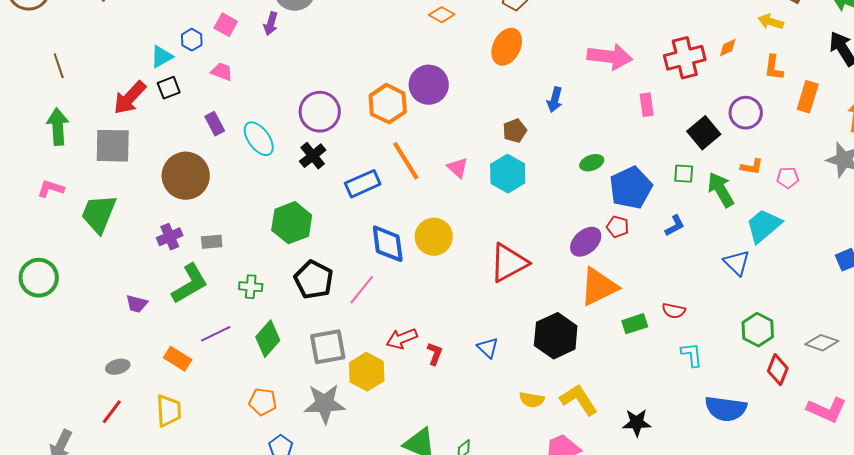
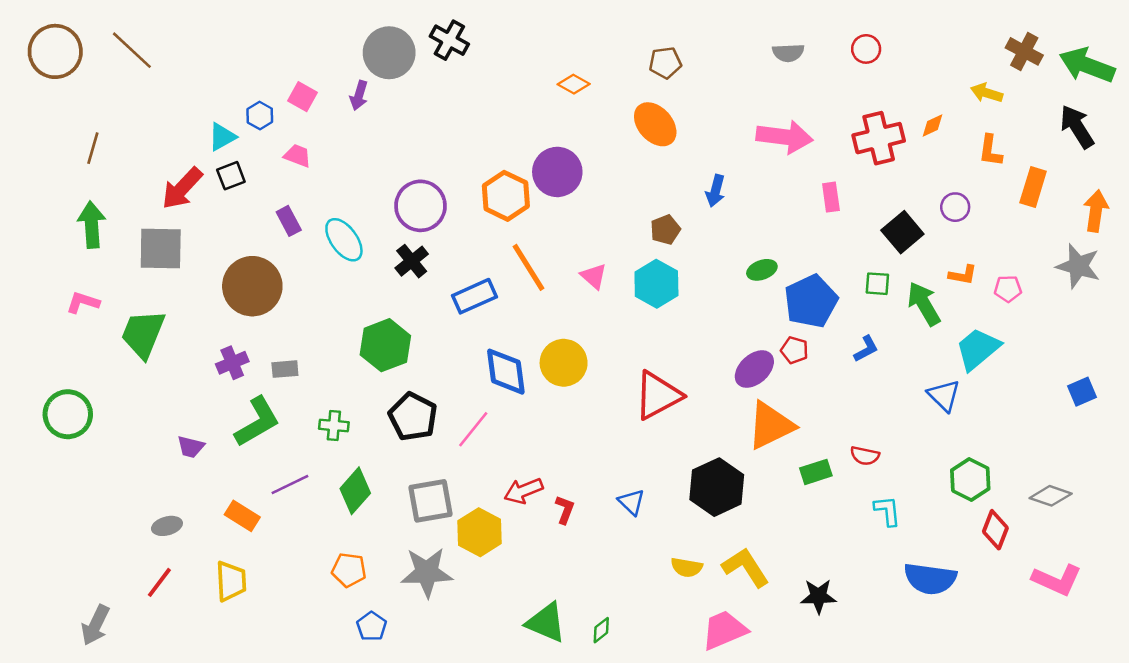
orange ellipse: (507, 47) -> (655, 124), turned -69
brown line: (59, 66) -> (93, 148), turned 35
purple circle: (746, 113) -> (955, 207), size x0.7

